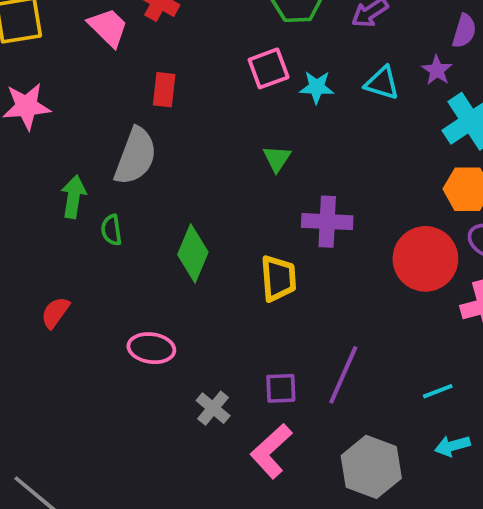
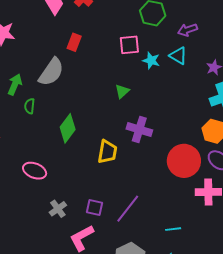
cyan triangle: (382, 83) -> (178, 56), moved

